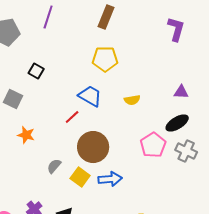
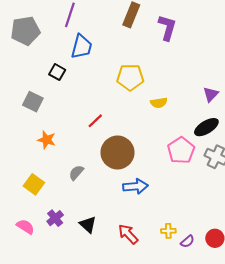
purple L-shape: (176, 29) -> (167, 28), moved
yellow pentagon: (105, 59) -> (130, 77), moved
purple triangle: (181, 92) -> (211, 94), turned -49
blue trapezoid: (90, 96) -> (82, 47), moved, turned 75
yellow square: (80, 177) -> (34, 184), moved

